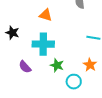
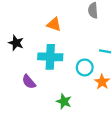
green star: (57, 65) -> (64, 101), moved
cyan circle: (74, 82) -> (85, 67), moved

